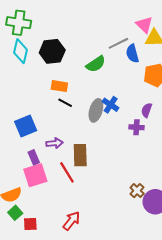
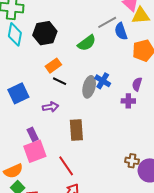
orange rectangle: (59, 86) -> (53, 66), turned -42
blue square: (26, 126) -> (18, 93), moved
purple arrow: (55, 143) -> (51, 107), moved
red line: (67, 172) -> (66, 166), moved
brown cross: (137, 191) -> (132, 161), turned -32

